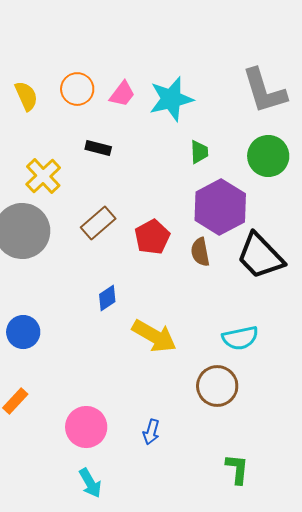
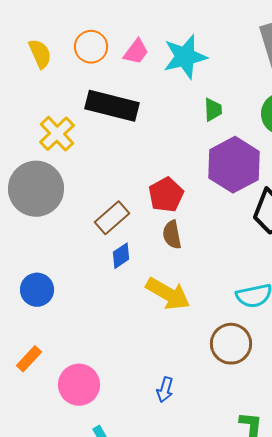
black rectangle: (98, 148) -> (112, 106), size x2.0
brown rectangle: (98, 223) -> (112, 218), moved
brown semicircle: (200, 252) -> (172, 235), moved
pink circle: (86, 427) -> (79, 385), moved

